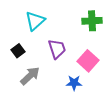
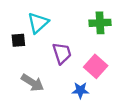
black square: (18, 51) -> (18, 40), moved, turned 32
gray arrow: (30, 76) -> (33, 83), turned 75

